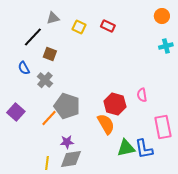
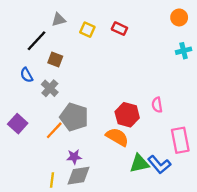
orange semicircle: (106, 124) -> (117, 137), turned -30
blue L-shape: (144, 149) -> (159, 165), turned -30

